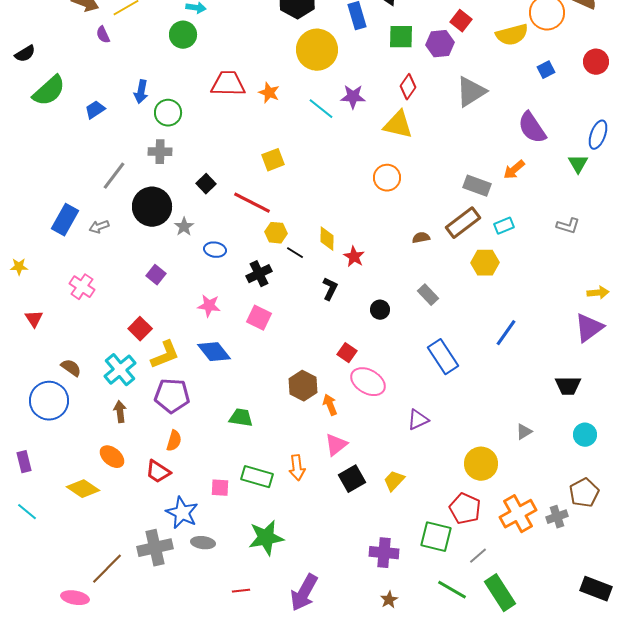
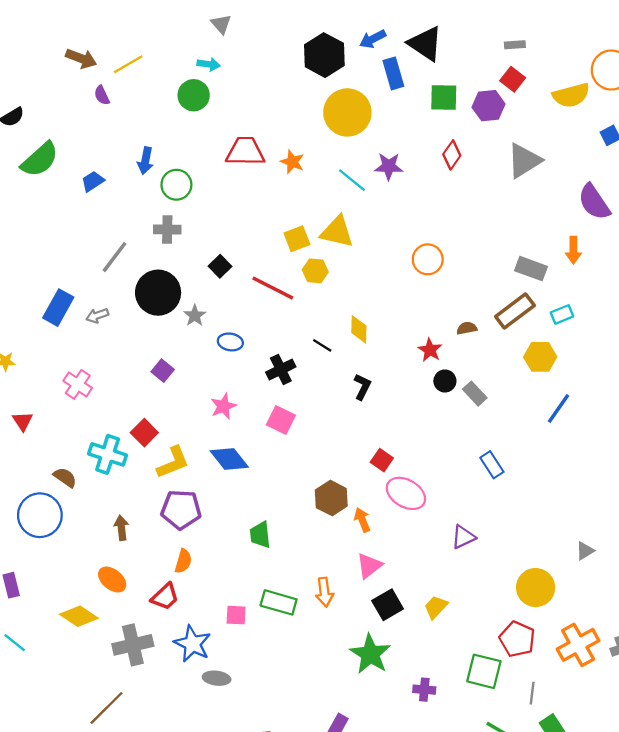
yellow triangle: (398, 125) -> (337, 232), moved
orange arrow: (514, 170) -> (573, 250), turned -50
yellow hexagon: (276, 233) -> (315, 271), moved
red star: (354, 257) -> (430, 350), moved
pink star: (209, 306) -> (223, 406), turned -30
black circle: (380, 310) -> (445, 381), moved
blue line: (506, 333) -> (559, 409), moved
blue rectangle: (443, 357) -> (492, 465), size x0.7
cyan cross: (120, 370) -> (108, 454), moved, turned -32
green trapezoid: (241, 418) -> (260, 535), turned -105
red trapezoid: (158, 472) -> (165, 597), turned -76
green star: (266, 538) -> (370, 654), moved, turned -30
gray cross: (155, 548) -> (133, 645), moved
purple cross: (384, 553) -> (424, 690), size x0.7
gray line: (478, 556) -> (532, 693), turned -42

